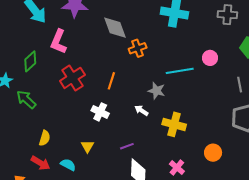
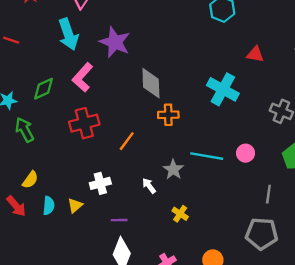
white cross: (100, 112) -> (100, 183), moved, turned 30
yellow cross: (174, 124) -> (180, 214), size x0.6
cyan semicircle: (68, 165) -> (49, 206), moved, turned 49

